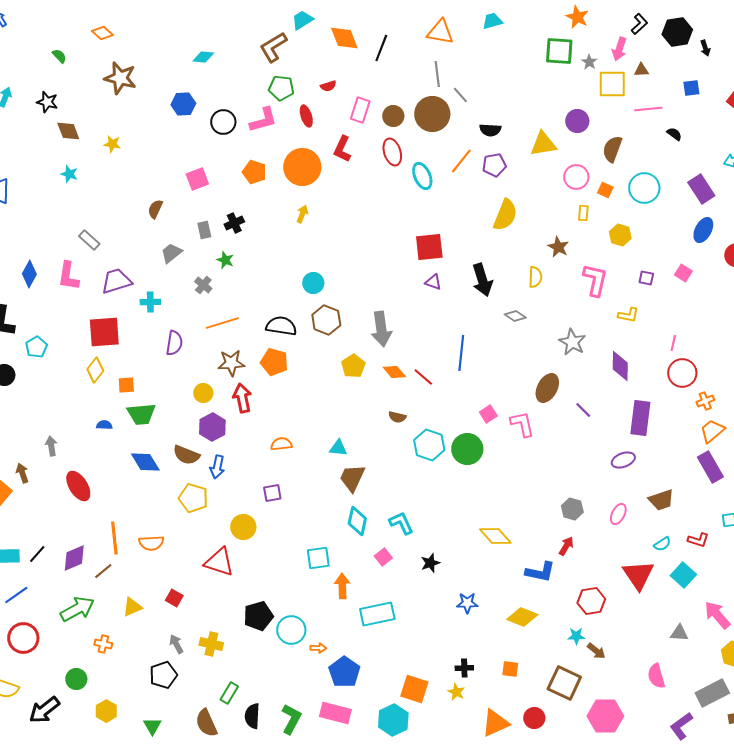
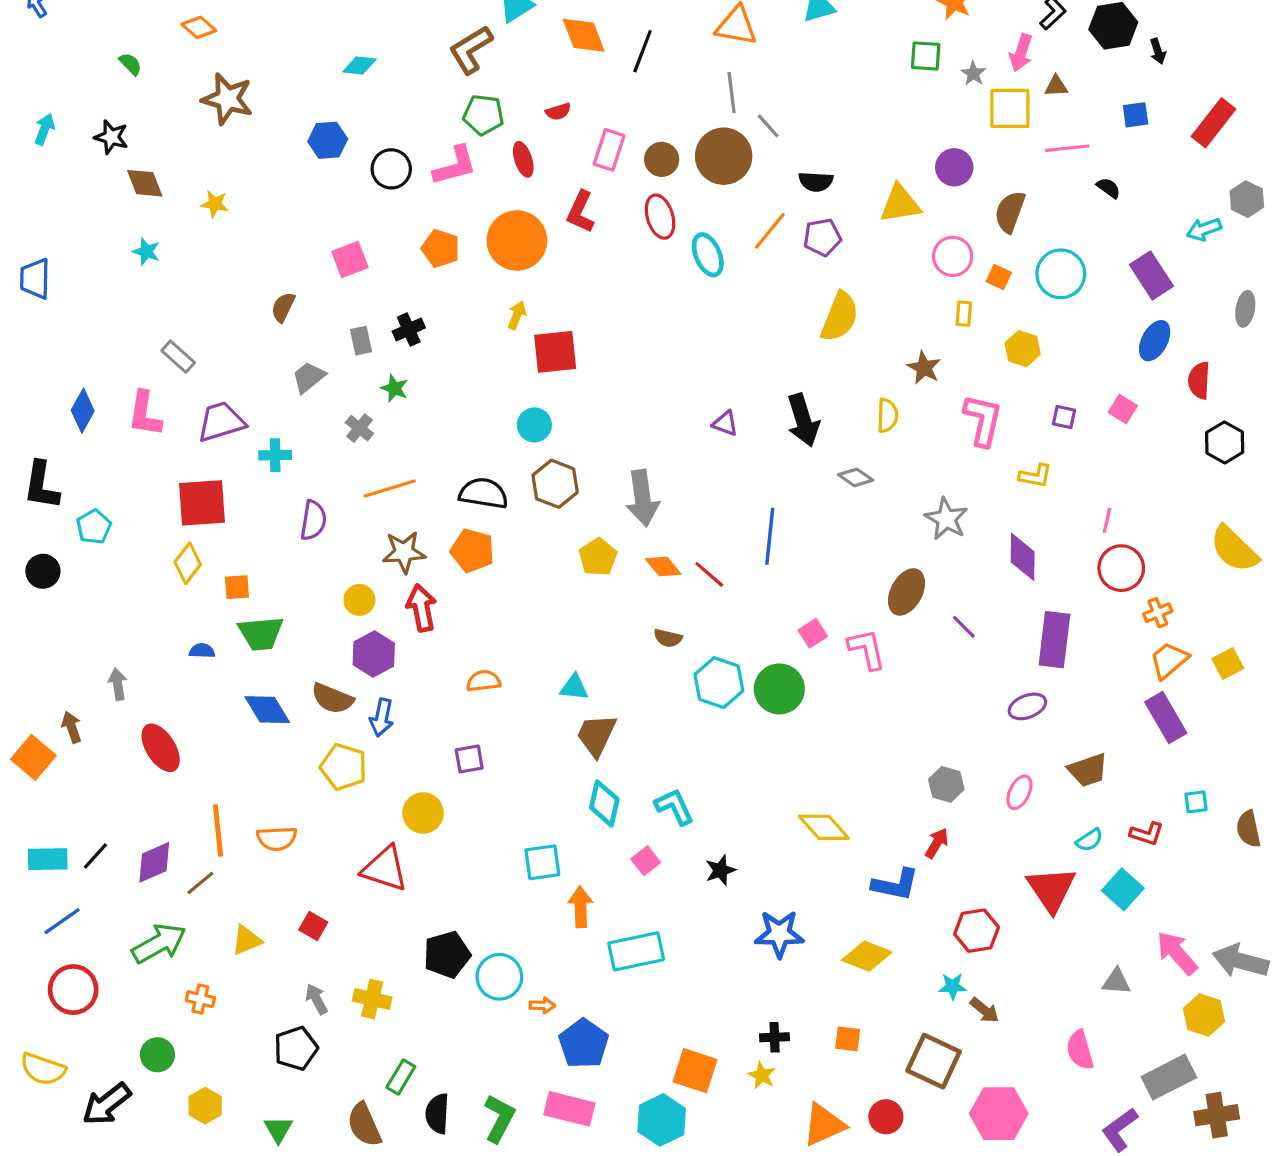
green square: (559, 51) -> (926, 56), size x0.7
red square: (429, 247) -> (555, 352), moved
blue star: (467, 603) -> (779, 934), size x1.4

